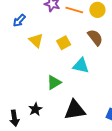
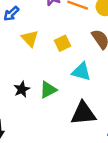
black star: (35, 109) -> (22, 89), moved
black triangle: (75, 110) -> (83, 113), moved

